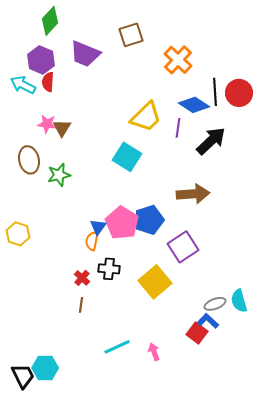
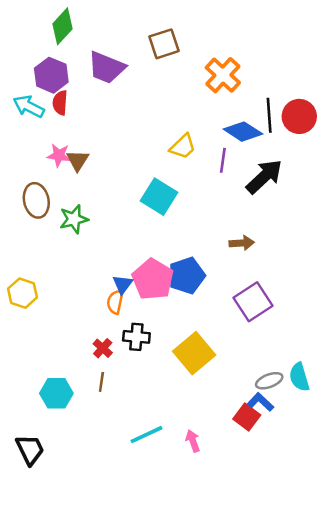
yellow trapezoid: (146, 117) -> (183, 147), size x0.7
brown arrow: (193, 194) -> (242, 243), size x0.6
purple square: (183, 247) -> (253, 302), moved
cyan hexagon: (45, 368) -> (56, 393), moved
black trapezoid: (23, 376) -> (30, 450), moved

